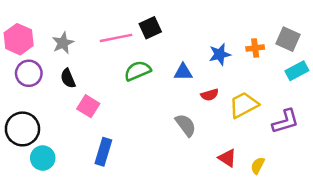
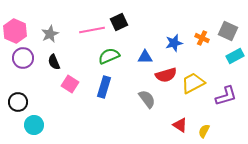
orange cross: (255, 48) -> (202, 38), turned 32
red semicircle: (210, 95) -> (166, 75), size x1.5
black circle: (22, 129) -> (18, 102), size x0.7
blue rectangle: (103, 152) -> (104, 87), moved

